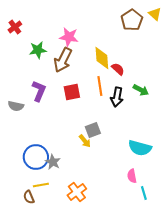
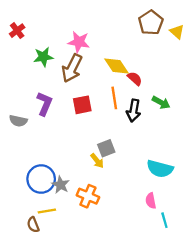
yellow triangle: (155, 14) -> (177, 32), moved
yellow diamond: (102, 58) -> (116, 66), turned -30
orange cross: (77, 192) -> (88, 196), moved, turned -30

